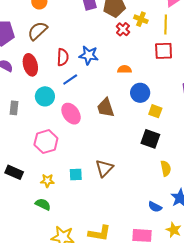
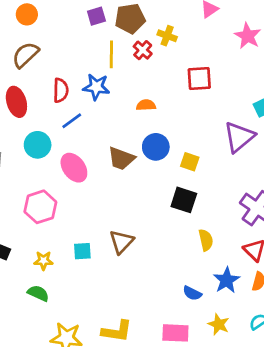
yellow line: (166, 24) -> (111, 54), moved
blue circle: (140, 93) -> (156, 147), moved
brown trapezoid: (106, 108) -> (121, 158), turned -50

